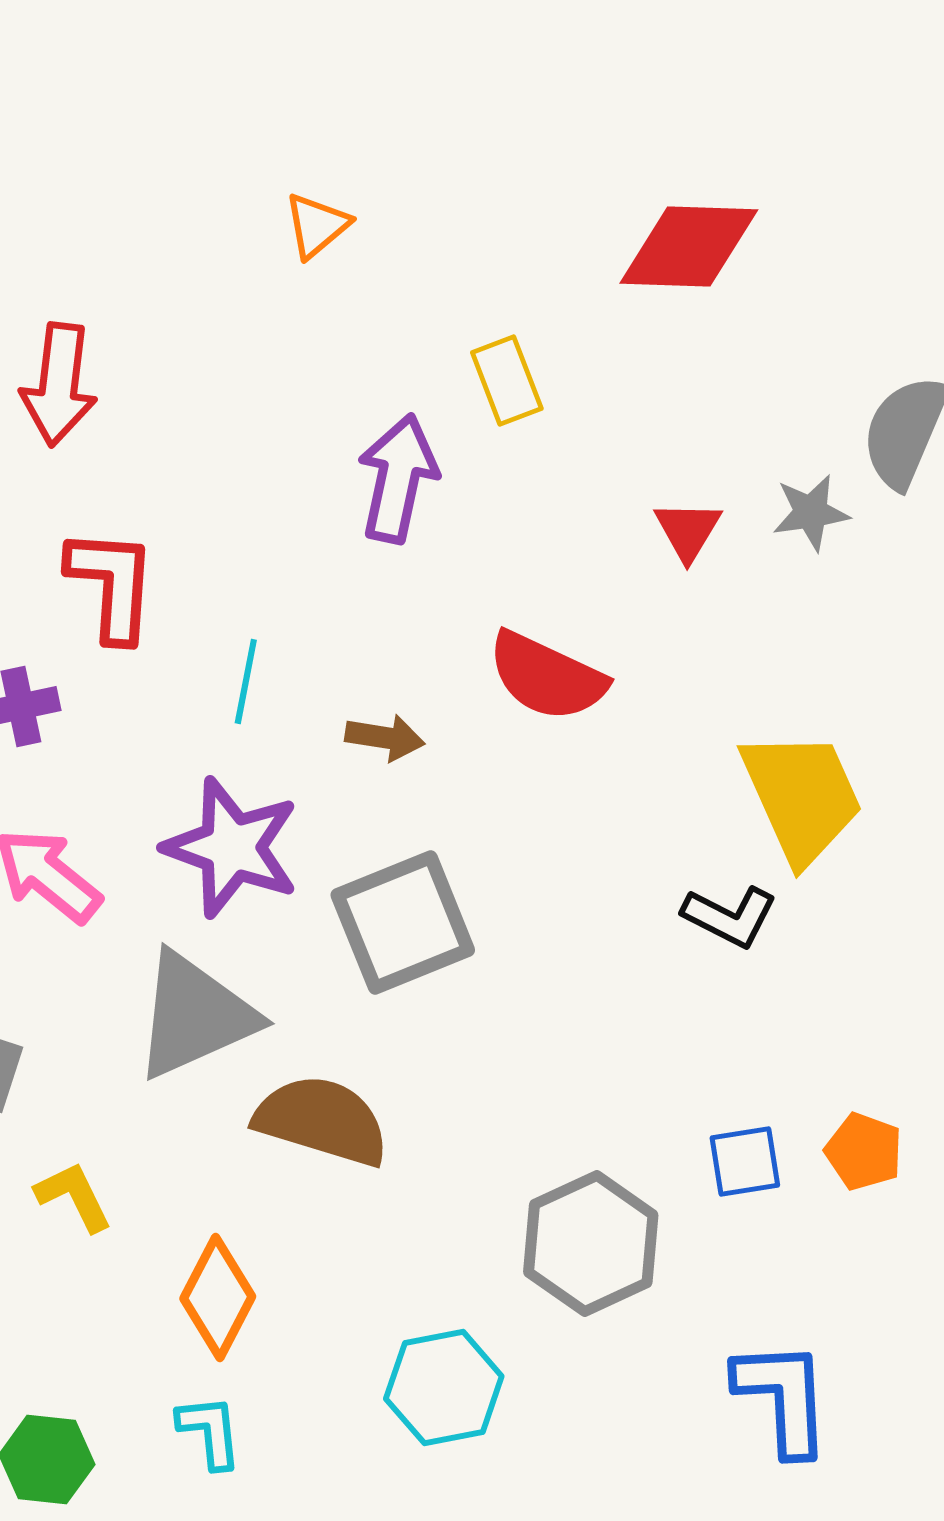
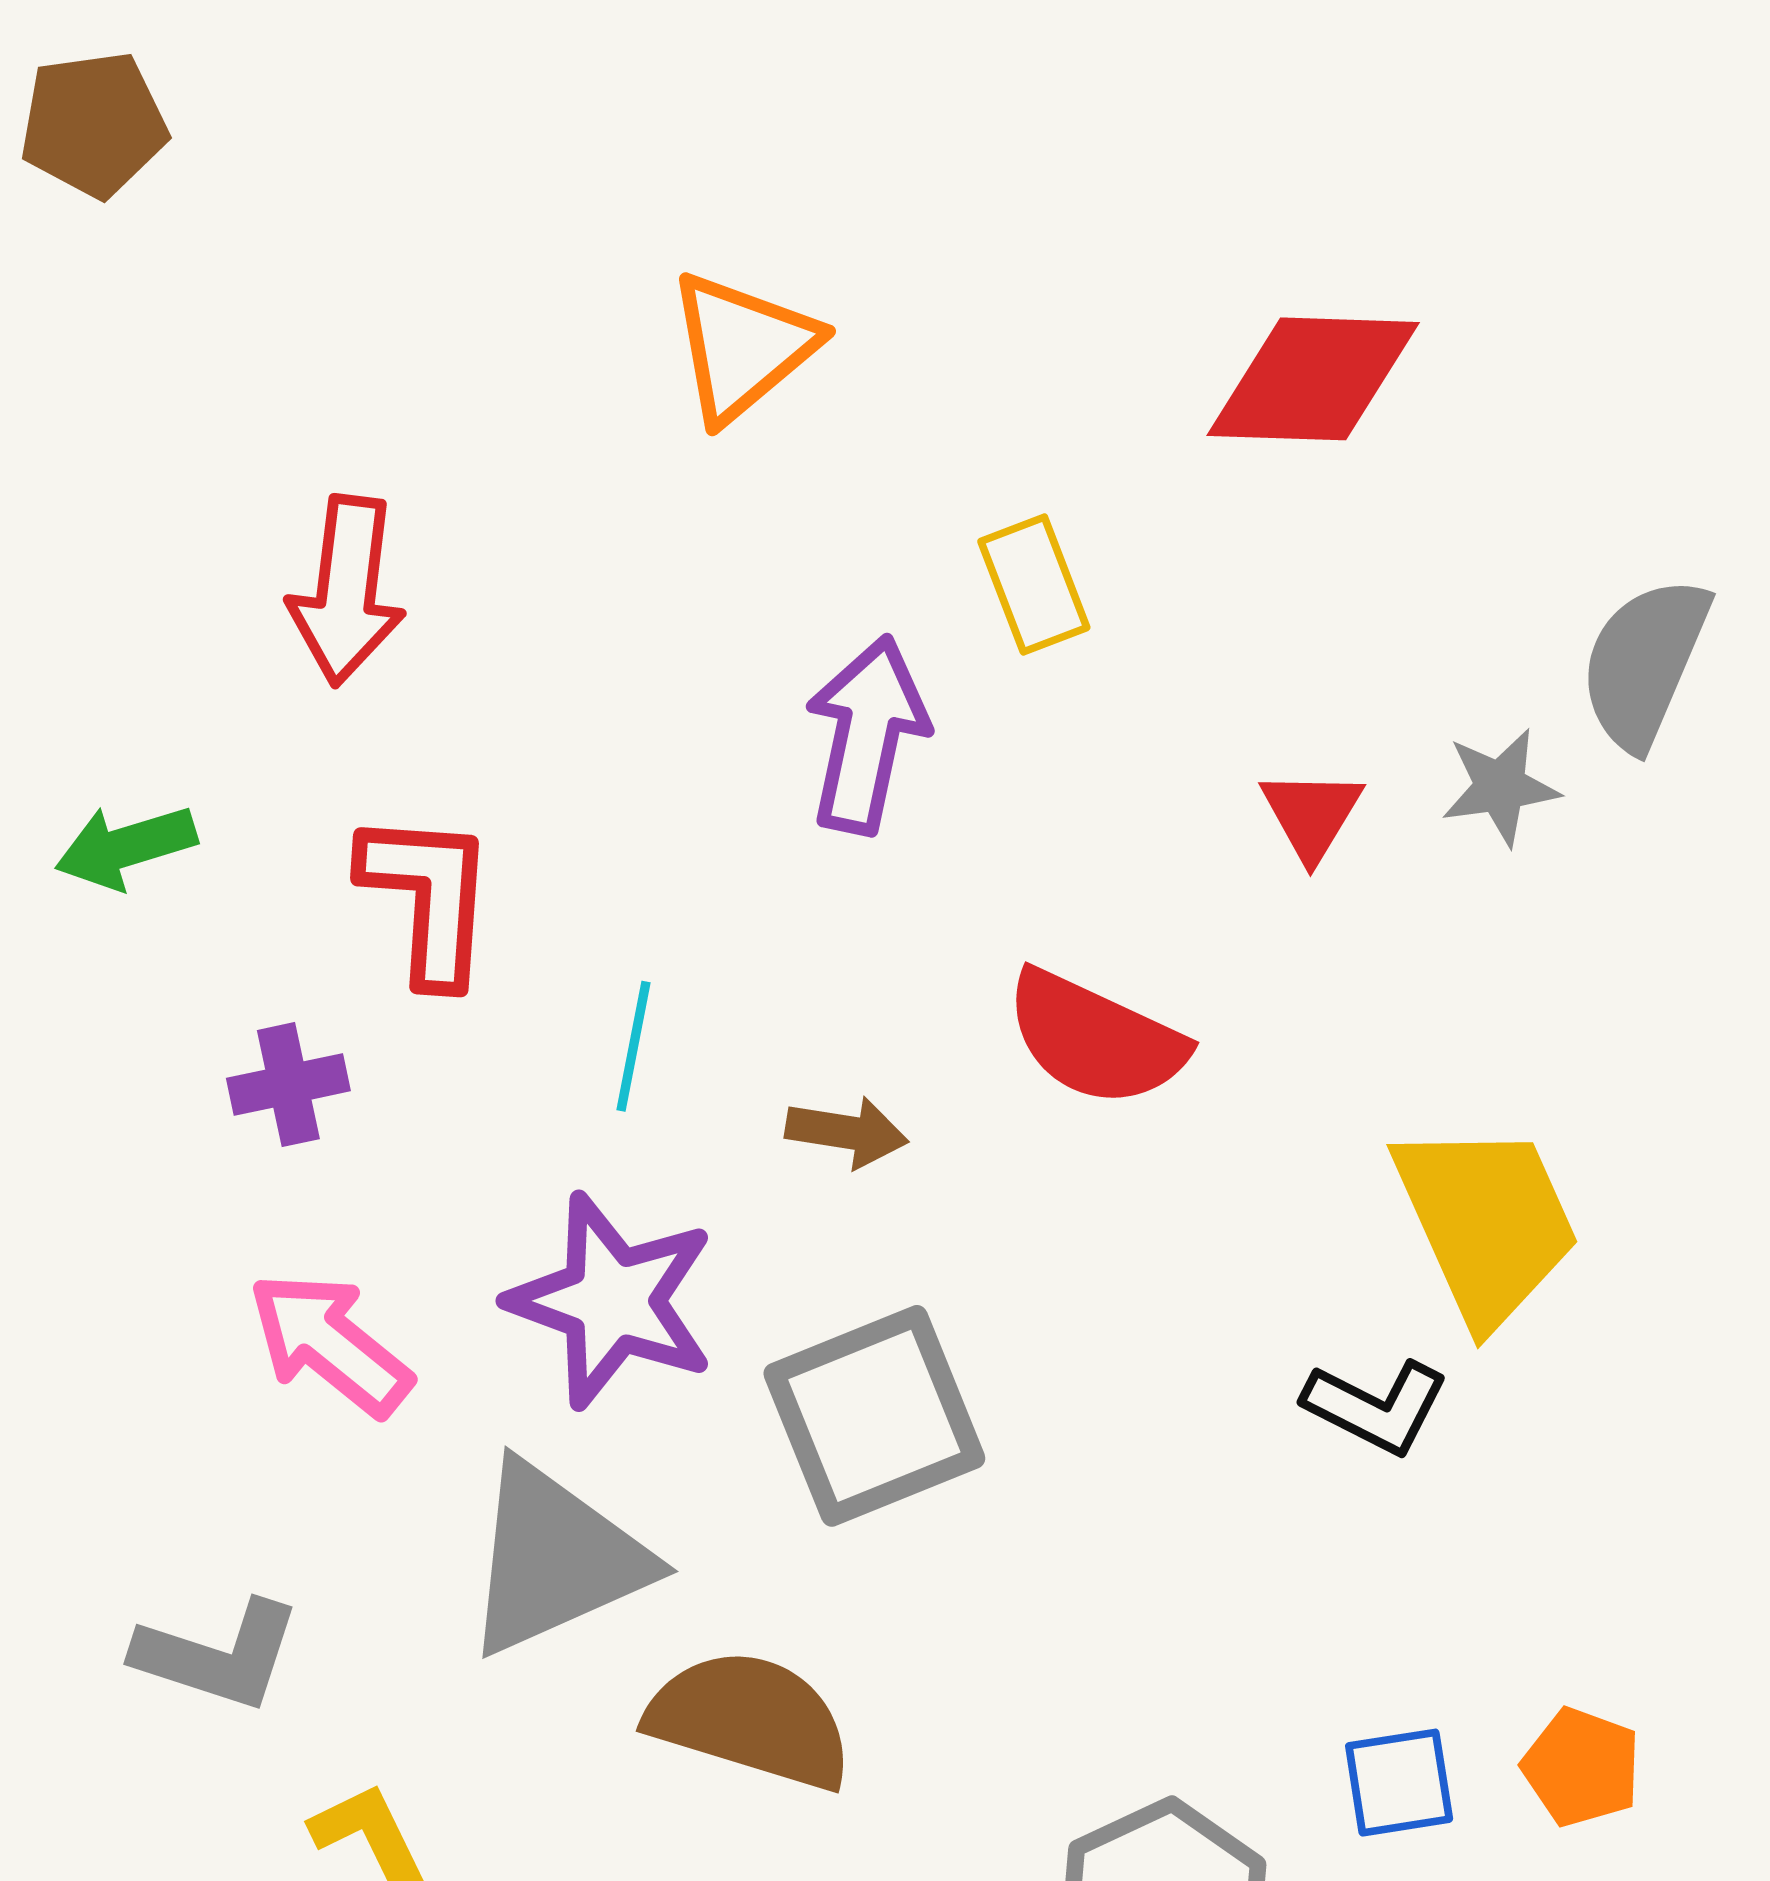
orange triangle: (317, 226) -> (742, 347), size x1.5

